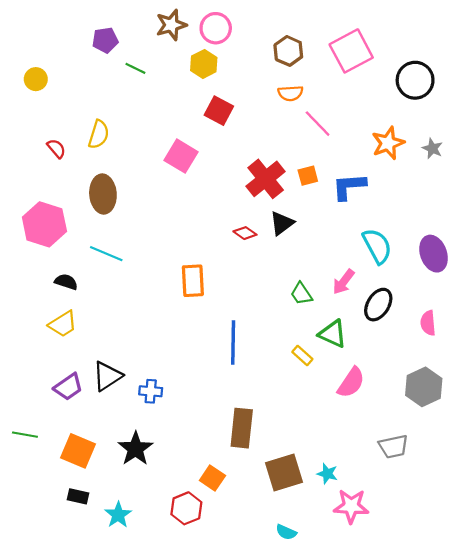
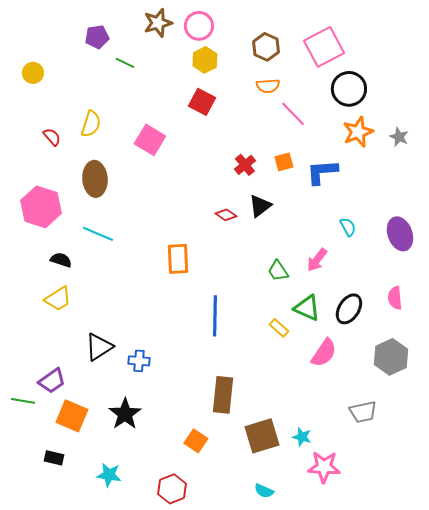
yellow hexagon: (204, 64) -> (205, 60), moved
black circle: (415, 80) -> (349, 89), moved
pink square: (181, 156) -> (150, 140), moved
red cross: (266, 179) -> (245, 165), size x0.6
cyan semicircle: (377, 246) -> (348, 227), size x0.6
black ellipse: (378, 305) -> (349, 309), moved
purple trapezoid: (68, 387) -> (52, 381), moved
black rectangle: (78, 496) -> (54, 458), moved
red hexagon: (186, 508) -> (172, 489), moved
cyan star: (118, 515) -> (109, 475), turned -30

